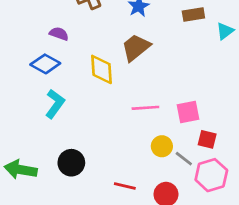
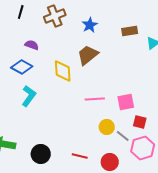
black circle: (71, 163) -> (41, 154), moved

